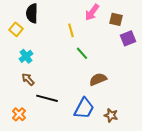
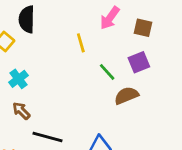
purple square: (128, 38) -> (139, 62), moved
green line: (82, 53) -> (107, 72), moved
brown semicircle: (98, 79) -> (126, 95), moved

